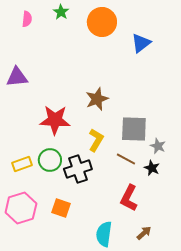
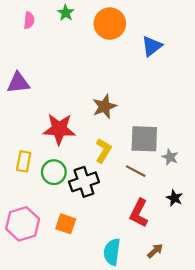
yellow rectangle: (22, 164) -> (24, 161), moved, turned -60
black star: (152, 168) -> (174, 198), moved

